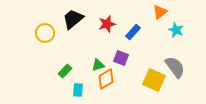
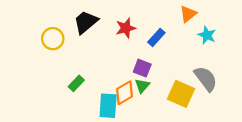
green triangle: (98, 65) -> (142, 86), moved, turned -32
cyan rectangle: (78, 90) -> (108, 106), moved, size x1.5

